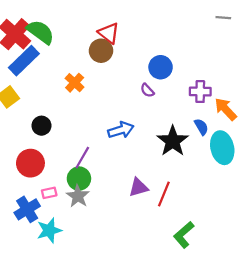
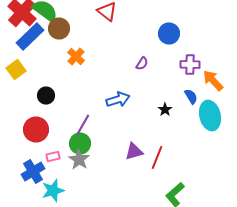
brown circle: (101, 51) -> (59, 28), moved
blue circle: (161, 67) -> (169, 34), moved
purple semicircle: (147, 90) -> (142, 64), turned -104
black star: (173, 141) -> (165, 110), size x0.5

